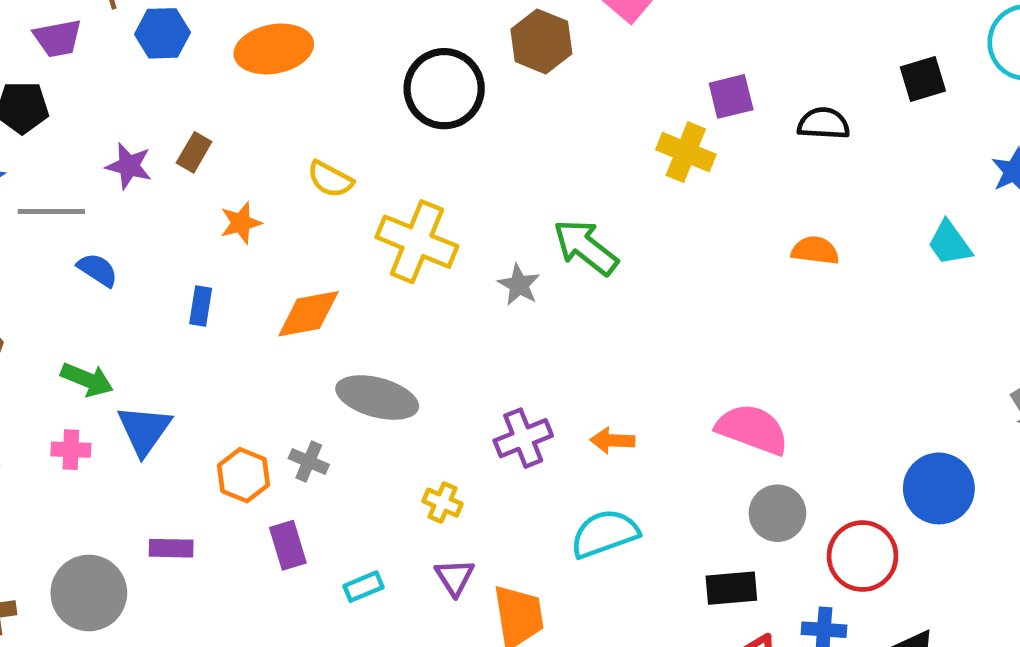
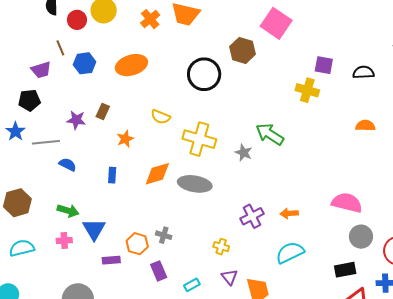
purple square: (731, 96) -> (324, 65), turned 30
gray ellipse: (377, 398) -> (195, 184), moved
purple rectangle: (171, 548) -> (111, 260), moved

